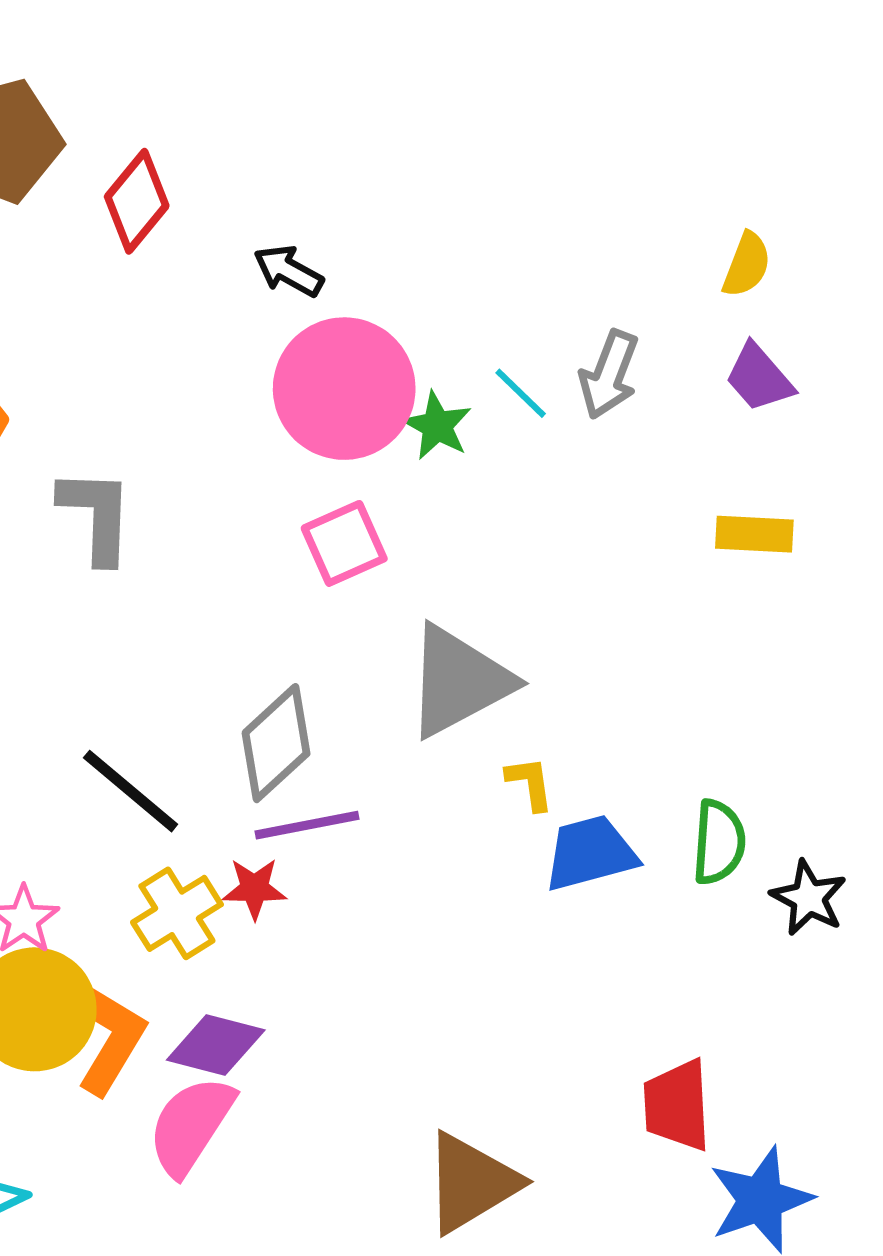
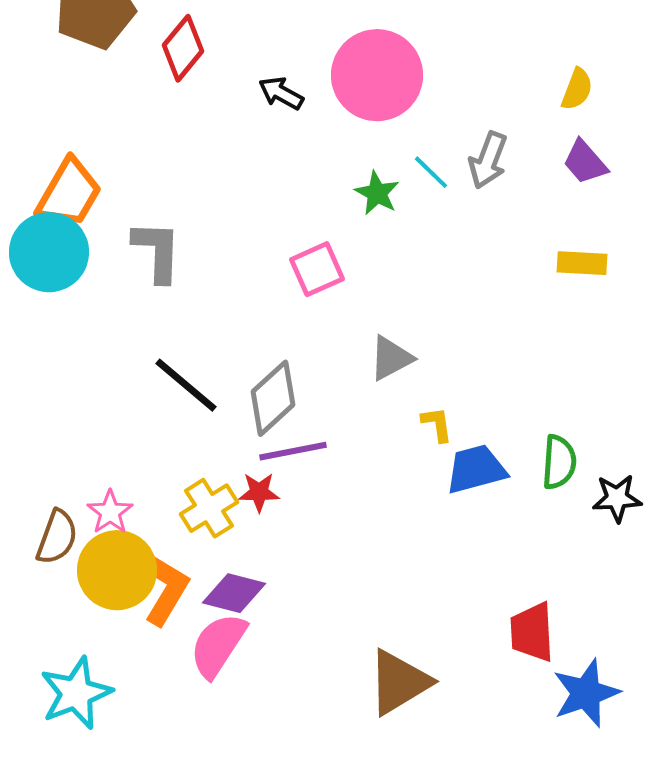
pink circle: (344, 389) -> (377, 75), moved
gray triangle: (459, 681) -> (391, 358), size x0.6
black line: (131, 791) -> (186, 385), moved
black star: (809, 898) -> (617, 498), turned -30

